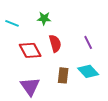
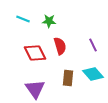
cyan line: (12, 23) -> (23, 19), moved

